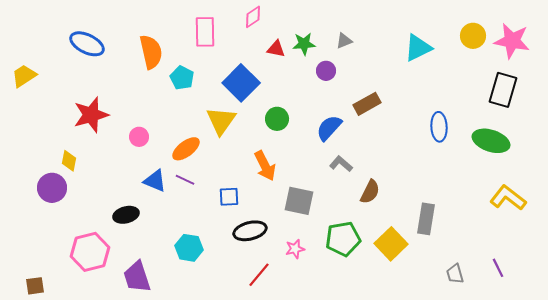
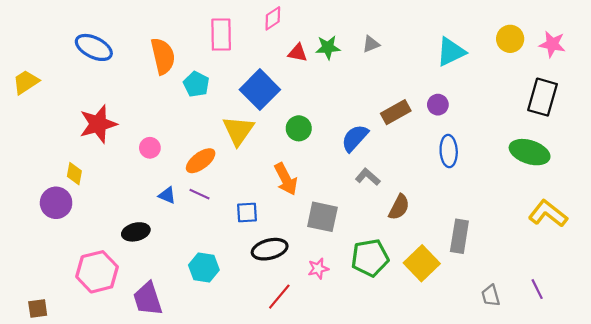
pink star: (512, 41) -> (552, 44), size x0.7
purple circle: (326, 71) -> (438, 105), moved
blue ellipse: (439, 127) -> (449, 151), moved
blue triangle: (155, 181) -> (167, 195), size x0.7

